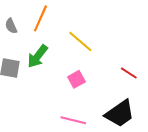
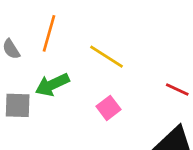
green arrow: (38, 56) -> (52, 85), turned 35

